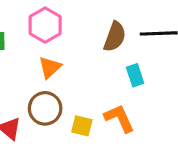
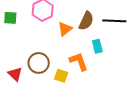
orange triangle: (50, 67) -> (65, 29), moved
orange L-shape: (119, 118) -> (79, 62), moved

